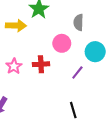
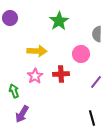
yellow arrow: (16, 26) -> (37, 51), moved

